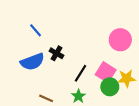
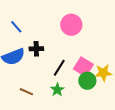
pink circle: (120, 40) -> (71, 25), moved
black cross: (56, 53) -> (36, 49), turned -32

